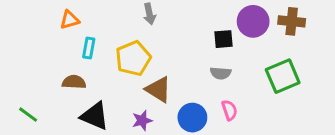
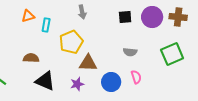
black square: (223, 39) -> (125, 17), moved
cyan rectangle: (89, 48) -> (46, 25), moved
brown triangle: (158, 89) -> (88, 63), turned -30

